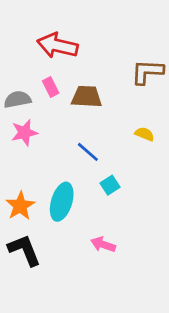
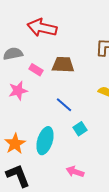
pink rectangle: (51, 87) -> (36, 70), moved, turned -32
gray semicircle: (17, 99) -> (13, 54), moved

